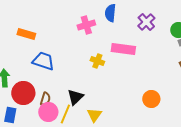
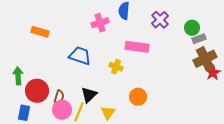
blue trapezoid: (43, 61) -> (80, 56), moved
yellow cross: (97, 61) -> (116, 67), moved
orange circle: (151, 99) -> (138, 97), moved

